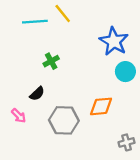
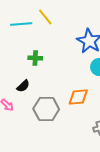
green cross: (51, 61) -> (35, 58), turned 32

